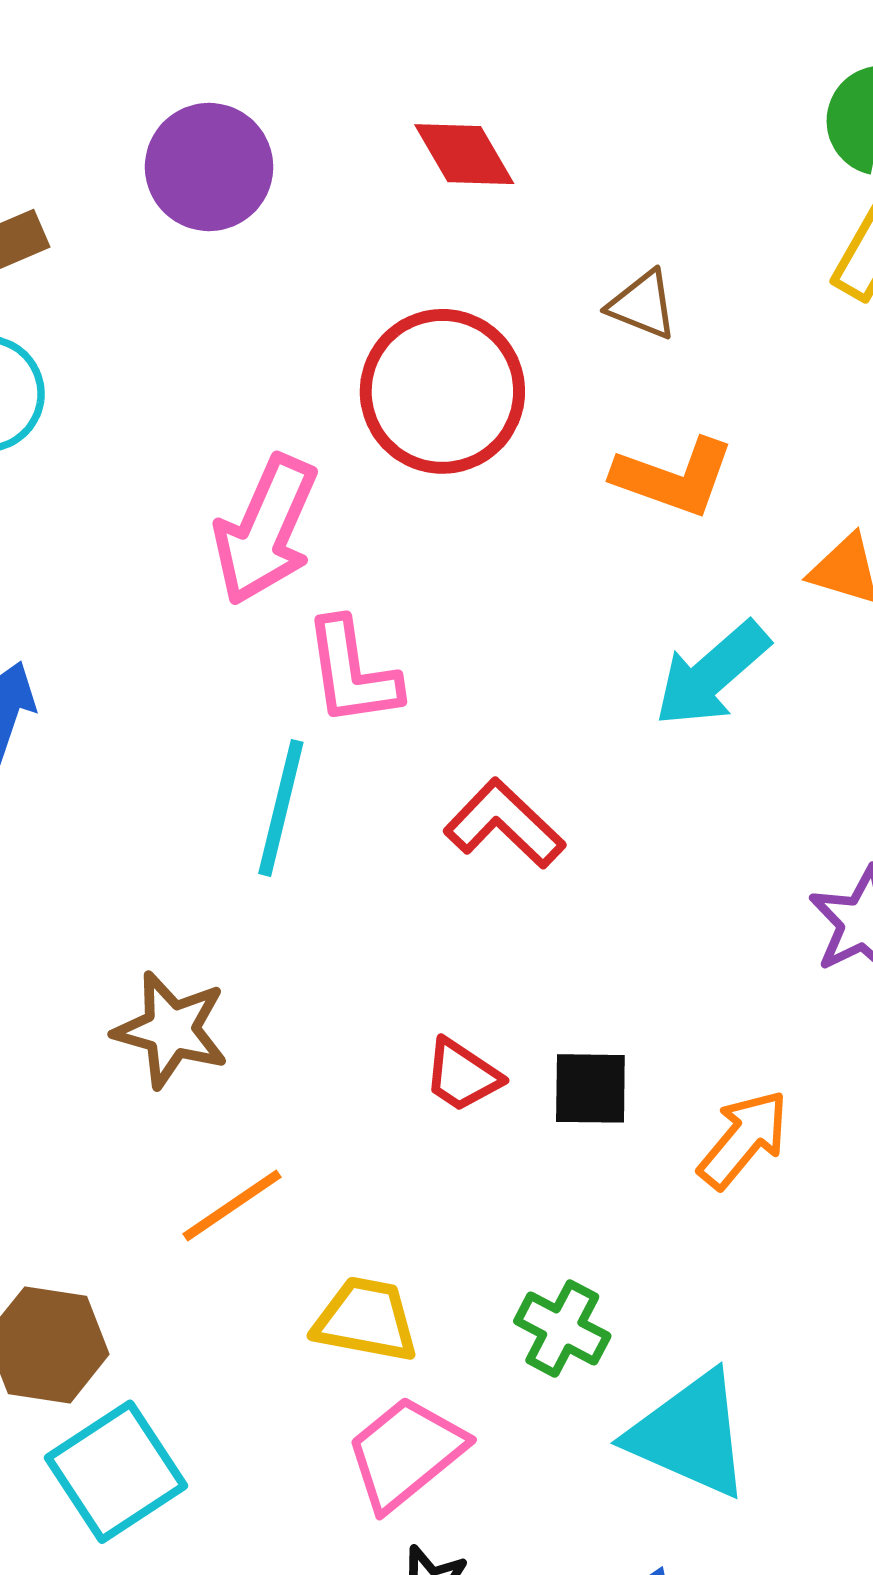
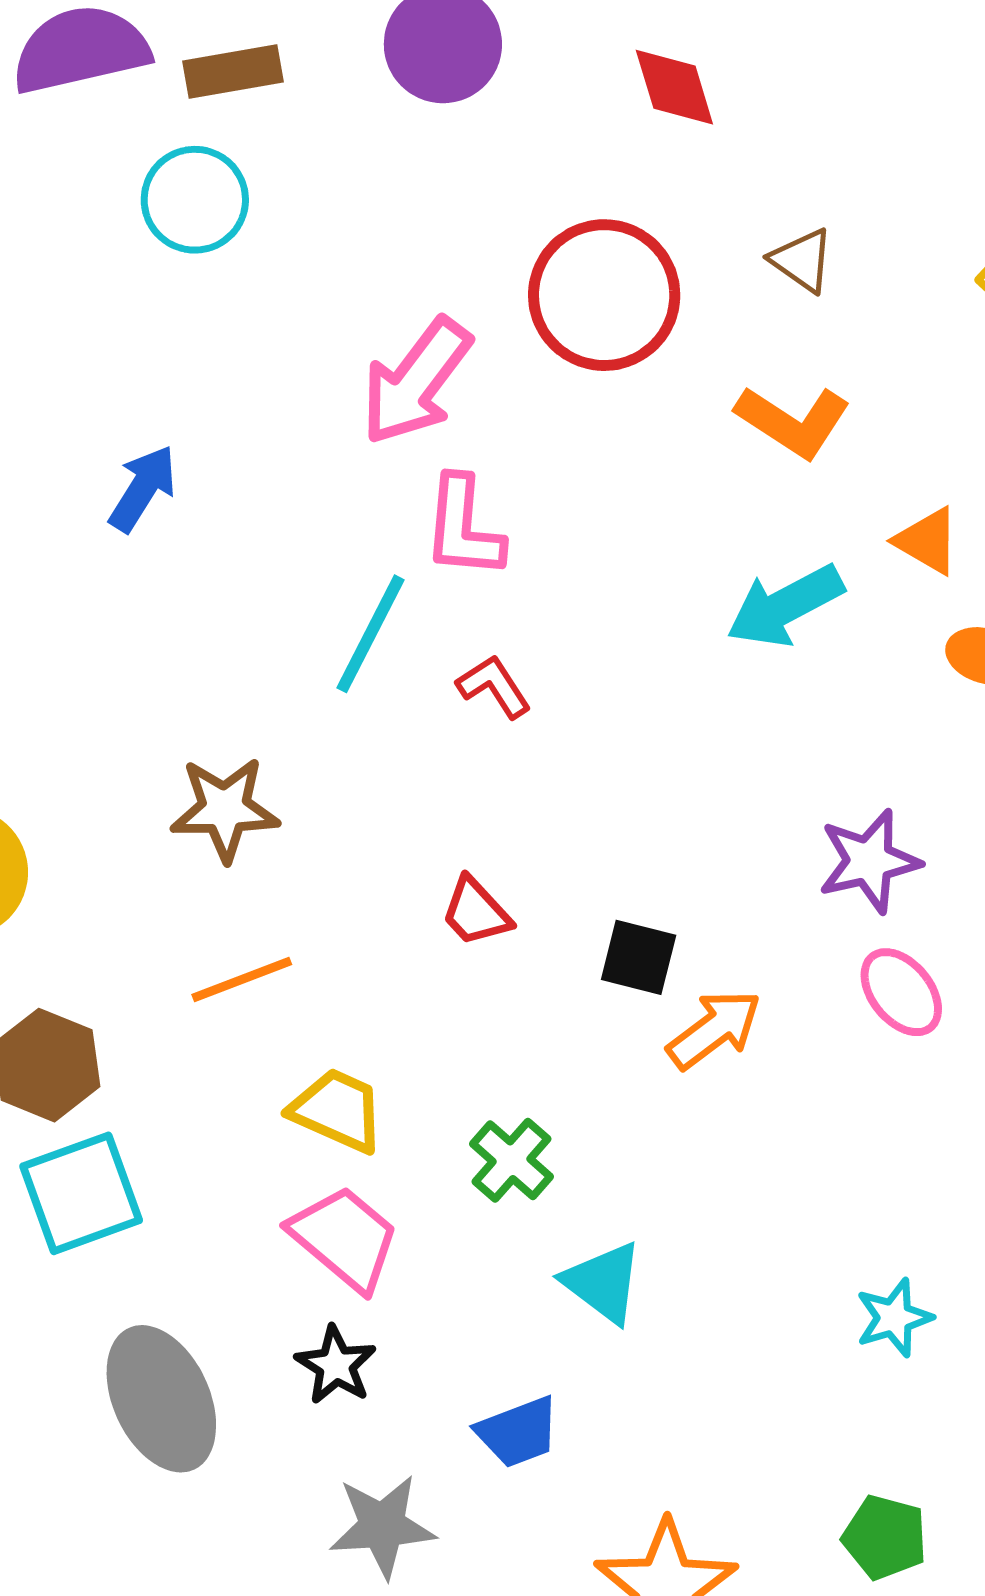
red L-shape: (504, 824) -> (494, 686), moved, size x0.7
brown star: (171, 1030) -> (225, 809), turned -30
black square: (590, 1088) -> (639, 957), moved
cyan triangle: (690, 1435) -> (603, 1282), size x0.7
pink trapezoid: (406, 1453) -> (345, 1238), turned 66

